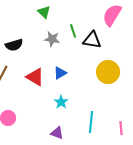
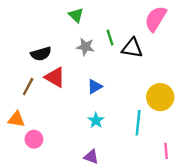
yellow circle: (108, 72) -> (160, 97), moved
red triangle: (35, 77) -> (55, 77), moved
cyan line: (91, 122) -> (138, 123), moved

